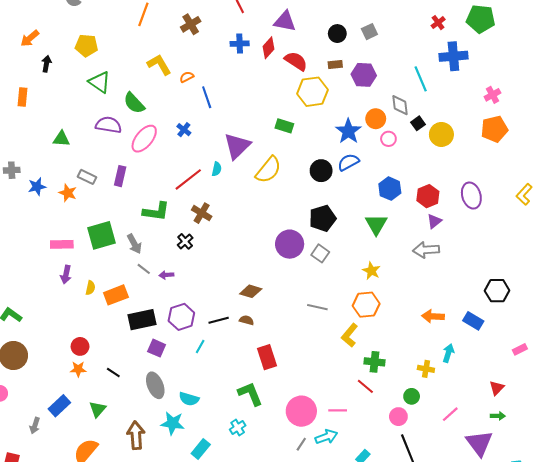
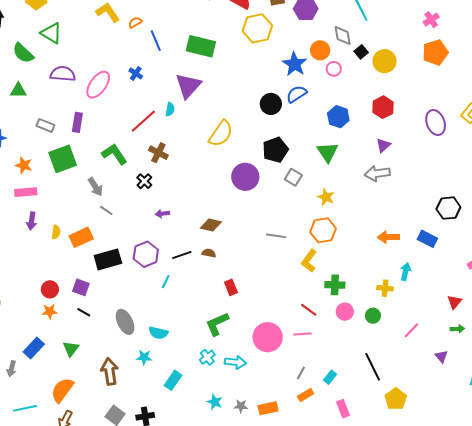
green semicircle: (134, 103) -> (23, 53), moved
green rectangle: (284, 126) -> (201, 46), moved, size x1.6
yellow semicircle: (268, 170) -> (221, 134), moved
orange star: (68, 193) -> (24, 165), moved
red hexagon: (428, 196) -> (383, 107), moved
purple ellipse: (471, 196) -> (436, 122), moved
green L-shape: (156, 211) -> (114, 154), turned -128
green square: (101, 235) -> (63, 159), moved
gray square: (320, 253) -> (293, 177), moved
purple arrow: (166, 275) -> (162, 214), moved
purple square: (157, 348) -> (81, 287), moved
red rectangle: (267, 357) -> (231, 287), size x0.7
red line: (365, 386) -> (309, 310), moved
green L-shape: (250, 394) -> (217, 324), turned -88
pink circle: (398, 417) -> (345, 312), moved
cyan star: (173, 423) -> (144, 357), size x0.7
cyan arrow: (326, 437) -> (235, 362), moved, turned 30
purple triangle: (479, 443) -> (441, 356), size x0.5
gray line: (301, 444) -> (301, 373), moved

